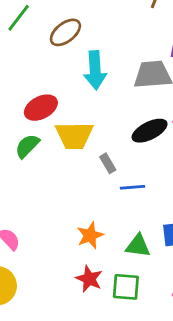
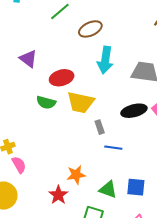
green semicircle: (27, 146) -> (46, 102), turned -132
red star: (89, 279) -> (58, 195), moved

